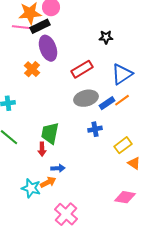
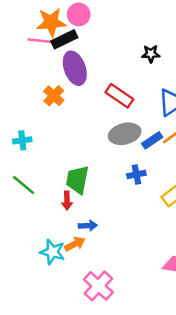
red rectangle: (82, 69) -> (119, 96), turned 65

